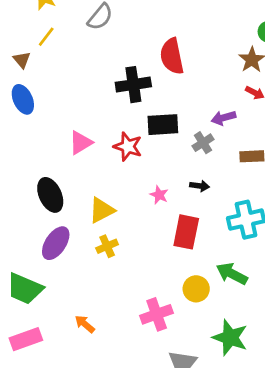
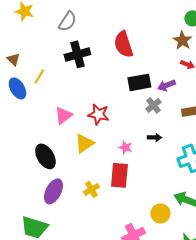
yellow line: (46, 37) -> (39, 76), moved
black cross: (133, 85) -> (77, 54), moved
black rectangle: (163, 125) -> (139, 82), moved
yellow triangle: (102, 210) -> (84, 143), moved
red rectangle: (186, 232) -> (119, 175), moved

